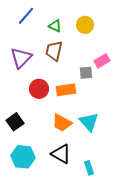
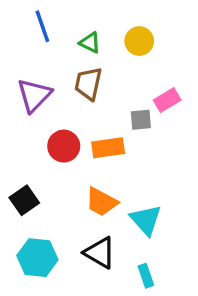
blue line: (26, 16) -> (42, 26), turned -60
cyan triangle: (89, 122) -> (146, 220), moved

